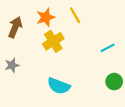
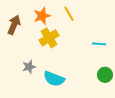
cyan line: (108, 48) -> (99, 44), turned 32
gray star: (12, 65) -> (29, 67), moved

